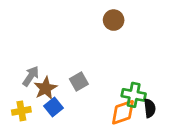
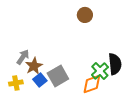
gray square: (79, 82) -> (58, 76), moved, size x1.5
green cross: (134, 95) -> (100, 71), turned 36
black semicircle: (150, 108) -> (115, 64), moved, size x1.5

